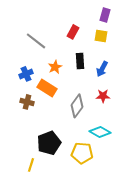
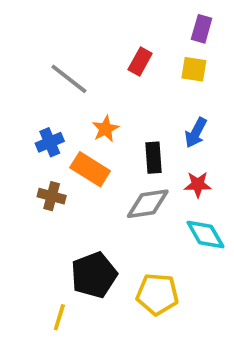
black rectangle: (80, 61) -> (154, 158), moved
gray diamond: (77, 106) -> (148, 204), turned 45
cyan diamond: (100, 132) -> (205, 235), moved, turned 30

